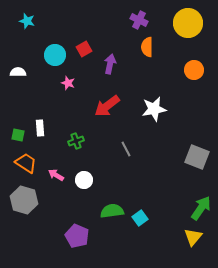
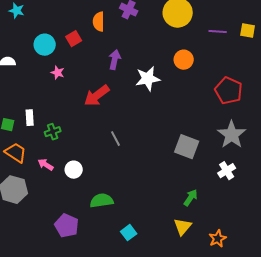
orange semicircle: (147, 47) -> (99, 22), moved
purple arrow: (110, 64) -> (115, 60), moved
white star: (154, 109) -> (148, 79), moved
green cross: (76, 141) -> (53, 132), moved
green arrow: (201, 208) -> (191, 198), size x0.7
cyan square: (140, 218) -> (129, 233), moved

